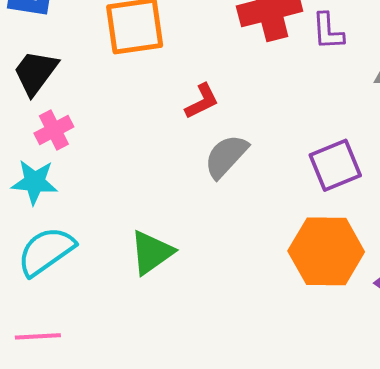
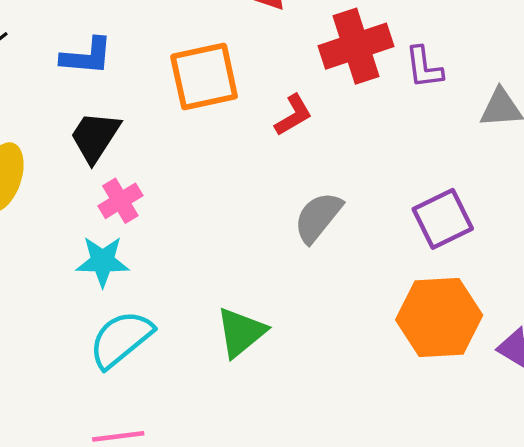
red L-shape: (202, 101) -> (293, 115), moved

